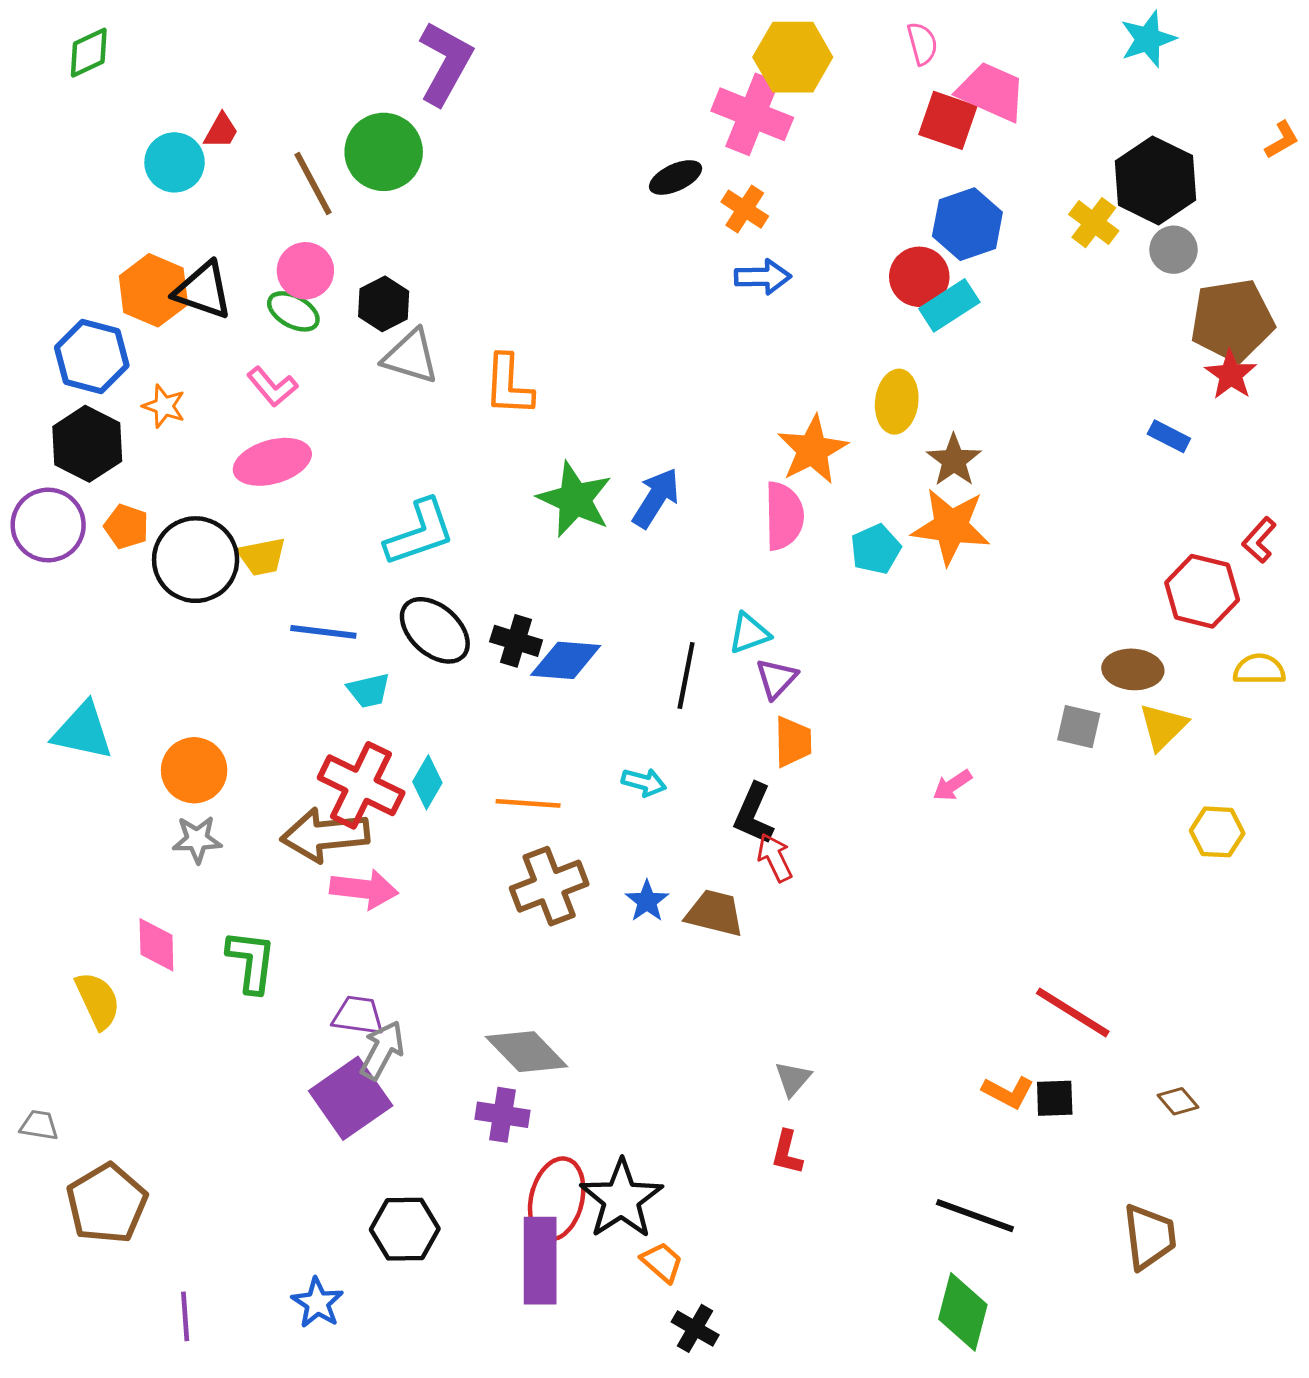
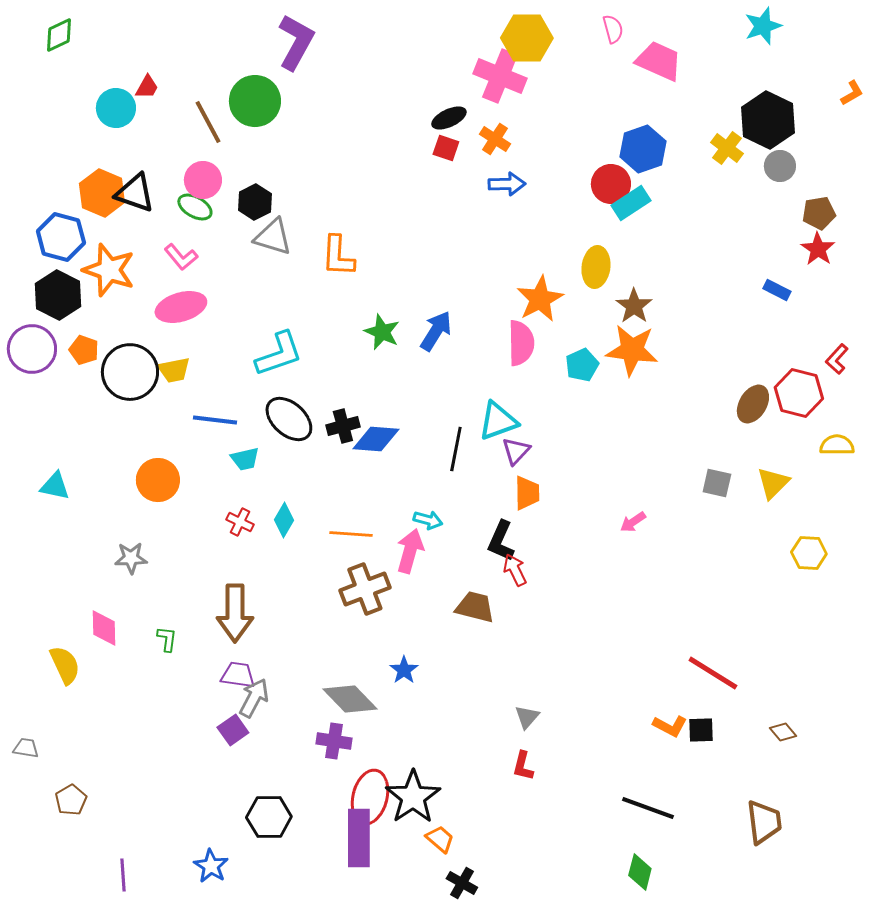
red square: (948, 120) -> (446, 148), moved, size x0.7
brown pentagon: (1232, 320) -> (819, 213), size x0.6
orange star: (164, 406) -> (109, 270), size x1.8
green star: (575, 499) -> (382, 332), size x0.7
cyan triangle: (749, 633) -> (498, 421), size x1.4
black cross: (516, 641) -> (343, 426), turned -32
brown ellipse: (1133, 669) -> (753, 404), moved, turned -63
cyan triangle: (83, 731) -> (55, 486), size x0.7
orange circle: (194, 770) -> (158, 480), moved
red cross: (361, 785) -> (240, 522), size x0.5
brown arrow: (325, 835) -> (235, 613), moved, turned -84
pink arrow: (364, 889) -> (410, 551), moved, turned -81
blue star: (647, 901) -> (404, 670), moved
green L-shape: (251, 961) -> (167, 639), size x0.6
purple square: (351, 1098) -> (233, 730), size x0.6
brown pentagon: (107, 1204) -> (71, 800), size x0.6
green diamond: (963, 1312) -> (640, 872), size x0.7

